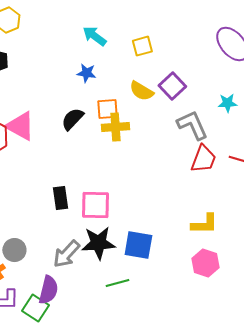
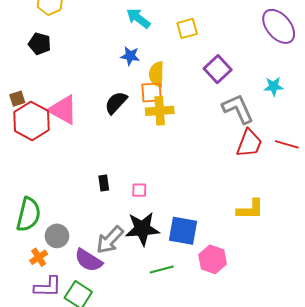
yellow semicircle: (141, 91) -> (157, 74), moved, turned 60
black rectangle: (60, 198) -> (104, 183), size x0.7
pink square: (95, 205) -> (139, 190), size x0.5
pink hexagon: (205, 263) -> (213, 259), moved
purple semicircle: (48, 290) -> (88, 260), moved, turned 108

